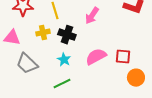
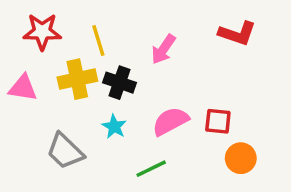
yellow cross: (43, 33) -> (77, 79), size x1.5
gray trapezoid: (27, 64) -> (65, 151), moved
green line: (62, 84) -> (151, 169), moved

